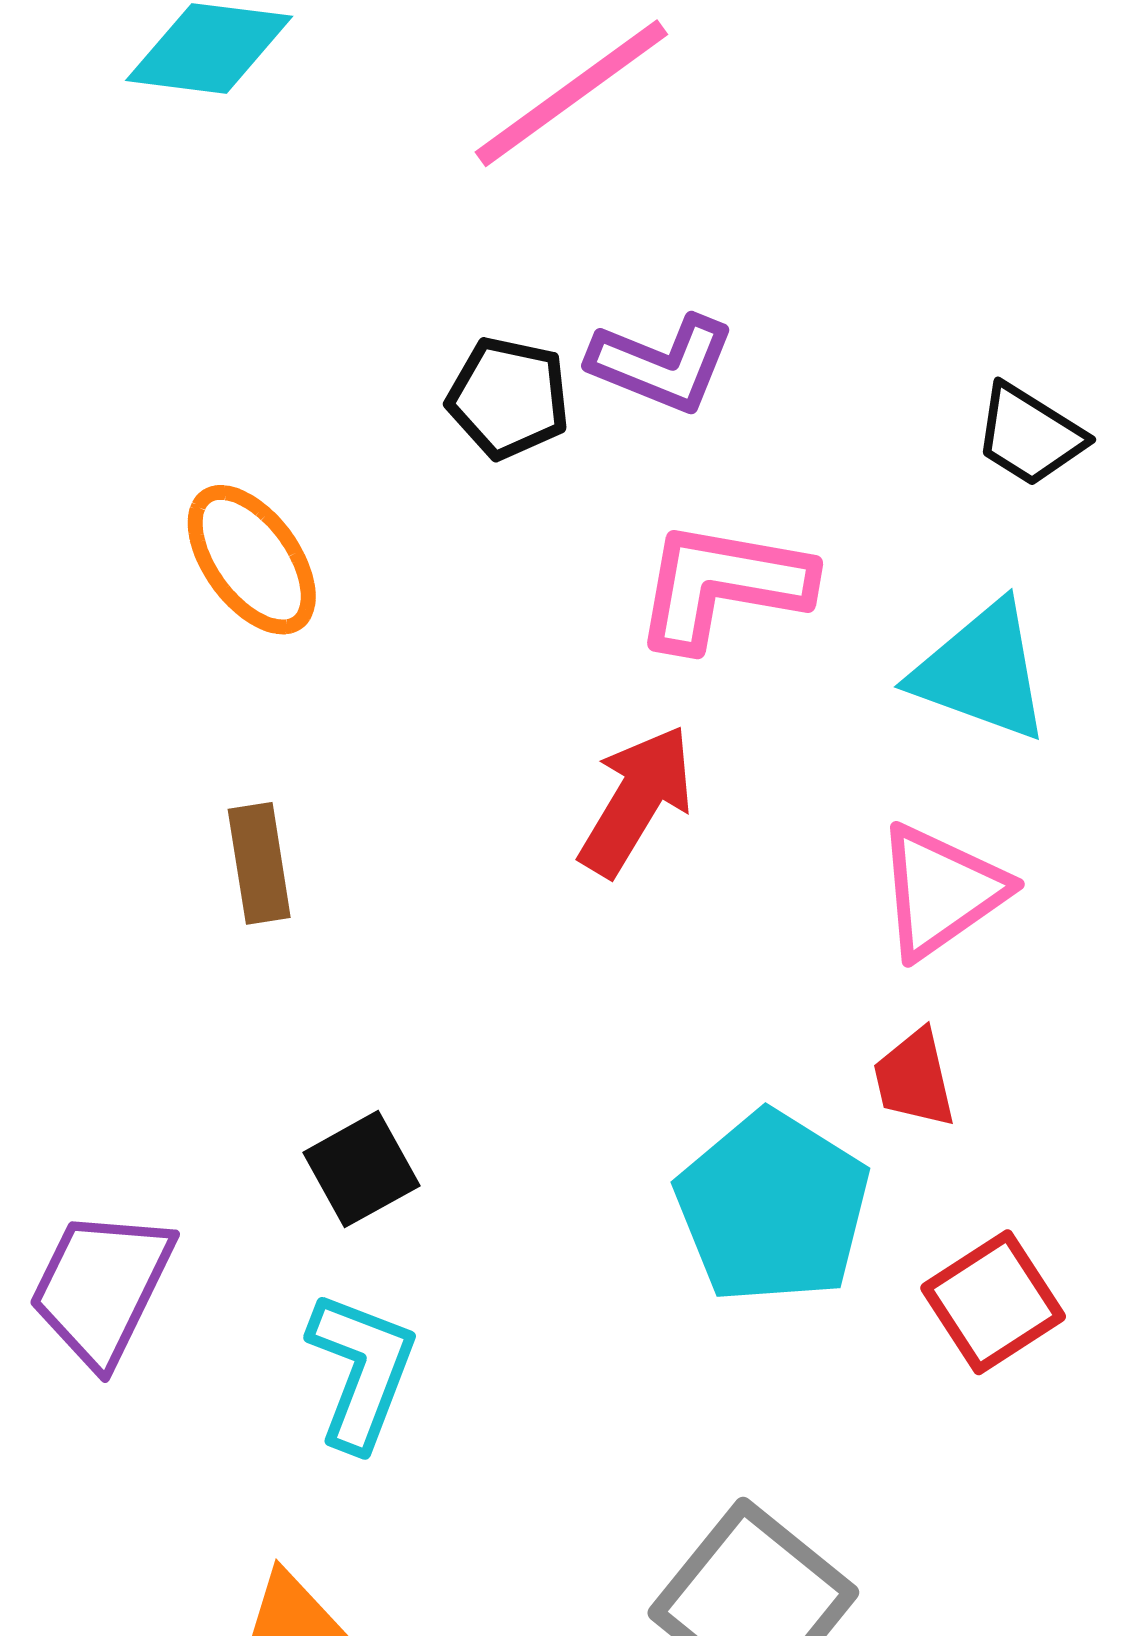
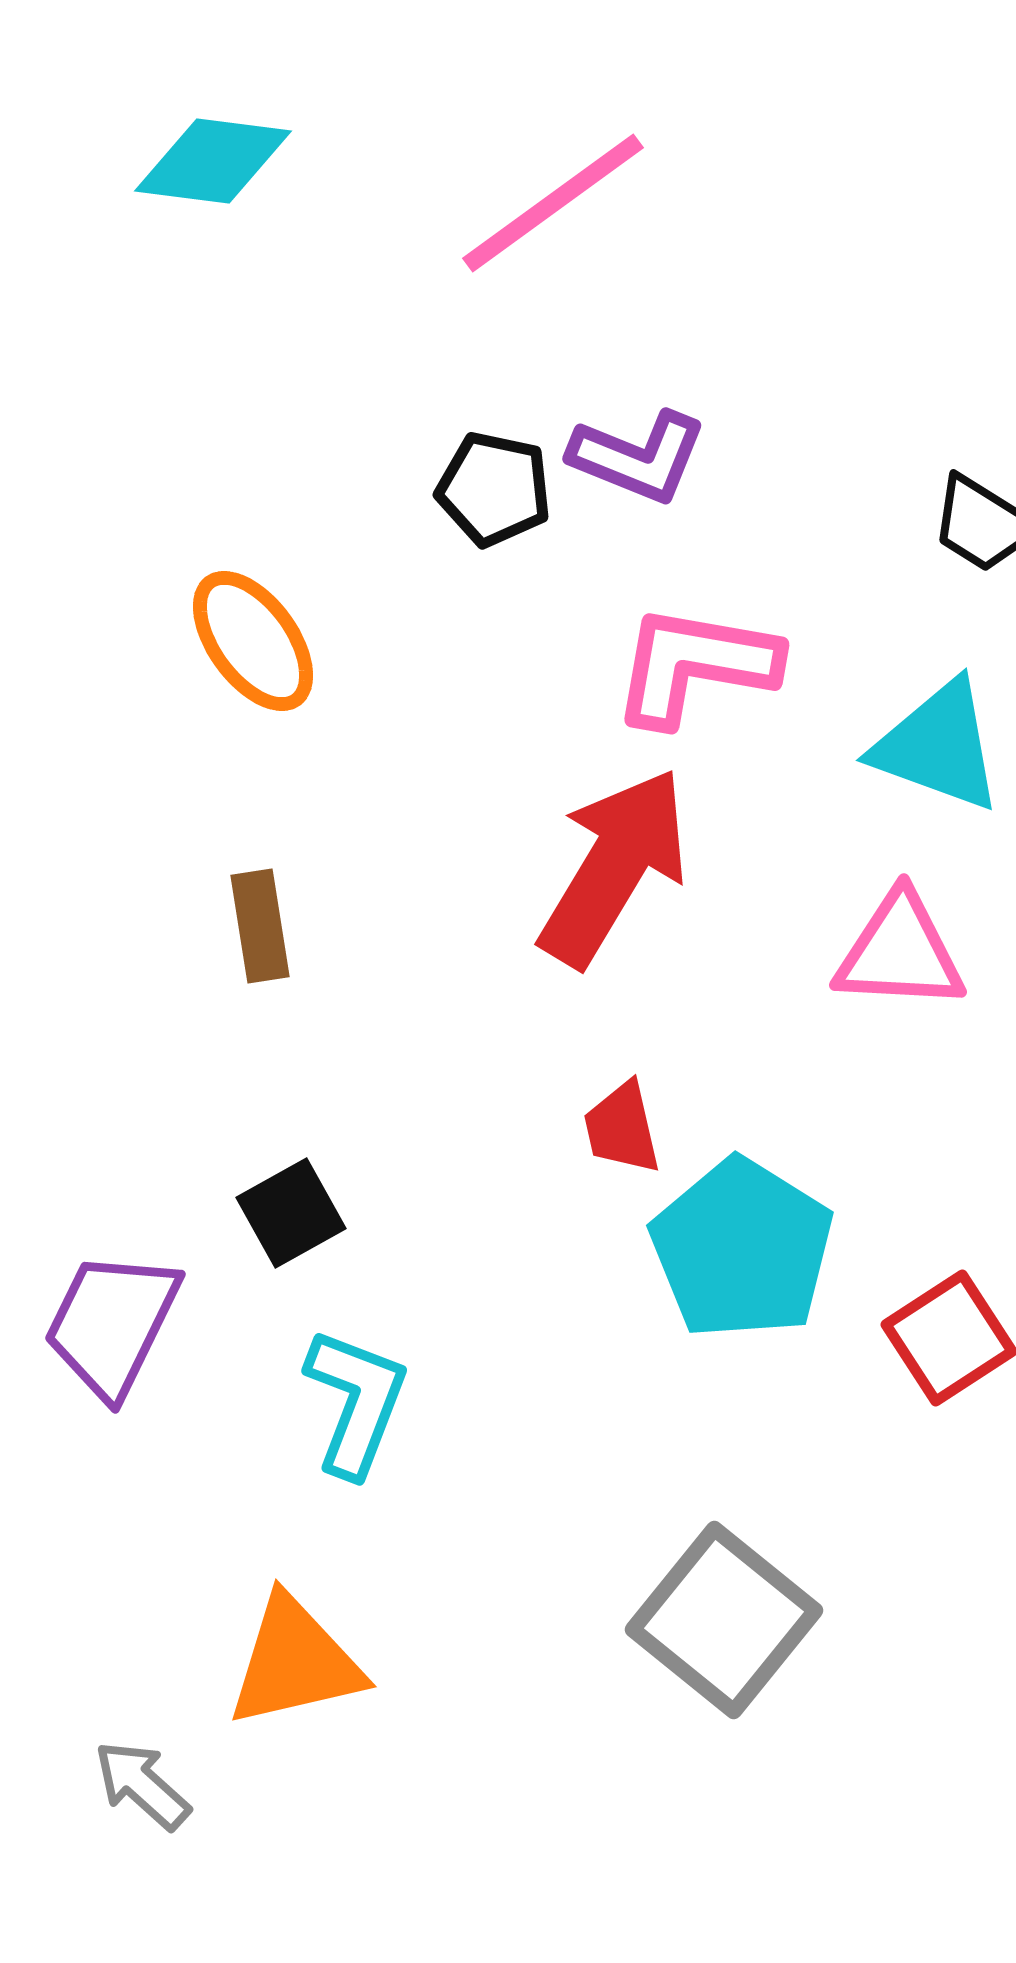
red arrow: (636, 800) -> (614, 867), size x1.4
pink triangle: (941, 891) -> (900, 952), turned 38
red trapezoid: (914, 1079) -> (622, 1128), moved
black square: (361, 1169) -> (291, 1213), moved

